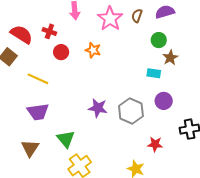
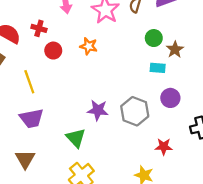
green circle: (159, 40) -> (154, 38), moved
yellow line: (38, 79) -> (29, 82), turned 50
green triangle: (66, 139) -> (76, 138), moved

